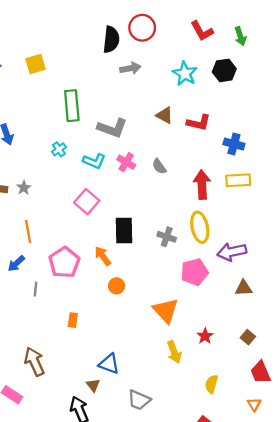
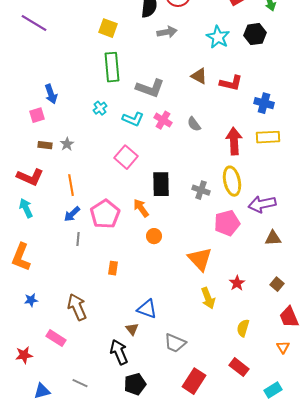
yellow square: (35, 64) -> (108, 28), moved, turned 36
blue arrow: (16, 263) -> (72, 214), moved

